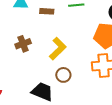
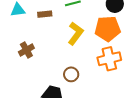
yellow L-shape: (58, 49) -> (76, 33), moved

